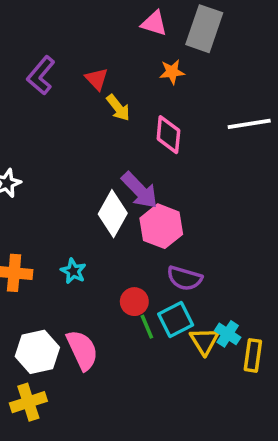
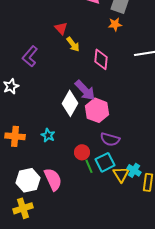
orange star: (172, 72) -> (115, 24), moved
purple L-shape: (41, 75) -> (30, 56), moved

